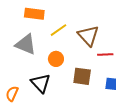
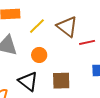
brown square: (82, 76) -> (61, 81), moved

